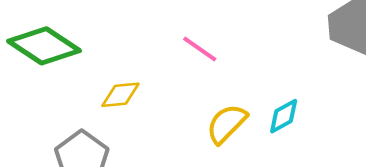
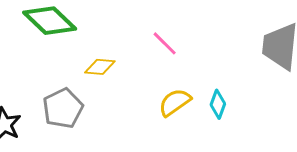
cyan diamond: (284, 116) -> (218, 104), turned -52

